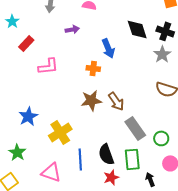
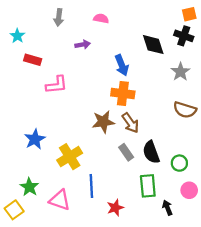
black cross: (165, 31) -> (184, 36), moved
red rectangle: (26, 43) -> (33, 60), turned 63
orange cross: (93, 68) -> (123, 93), moved, size x1.5
gray rectangle: (135, 128) -> (126, 152), moved, size x0.7
green star: (17, 152) -> (29, 187), moved
black semicircle: (106, 154) -> (151, 152), moved
red star: (111, 177) -> (115, 208), moved

